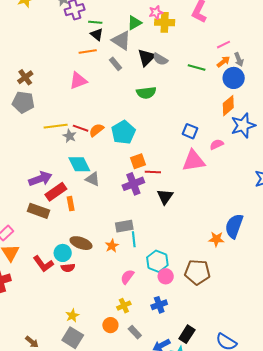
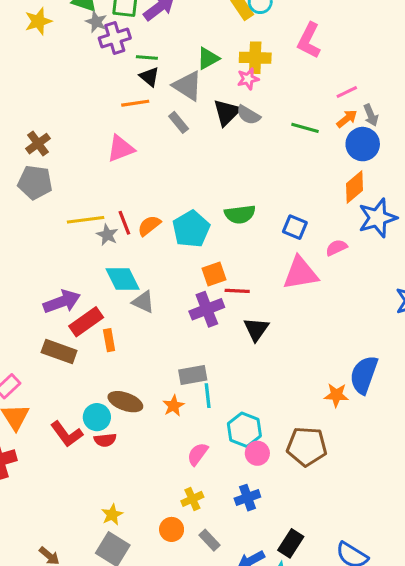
pink star: (156, 12) -> (248, 79), moved
green semicircle: (146, 93) -> (240, 214), moved
red line: (81, 128) -> (124, 223), turned 49

